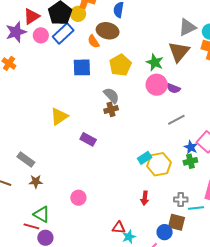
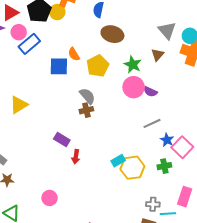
gray triangle: (187, 27) -> (167, 31), turned -48
brown ellipse: (108, 31) -> (112, 34), moved
blue rectangle: (63, 33) -> (29, 44), moved
orange semicircle: (93, 41) -> (74, 54), moved
brown triangle: (179, 52) -> (158, 55), size x0.6
yellow triangle: (59, 116) -> (19, 105), moved
blue star: (191, 147) -> (167, 140), moved
red arrow: (145, 198) -> (76, 157), moved

